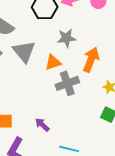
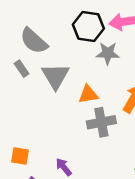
gray star: (66, 38) -> (108, 53), moved

